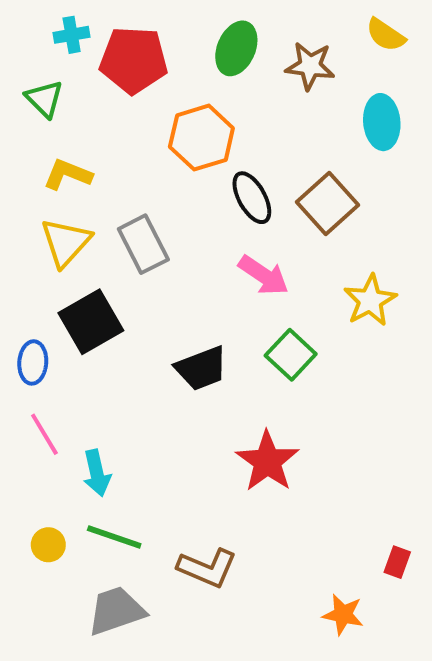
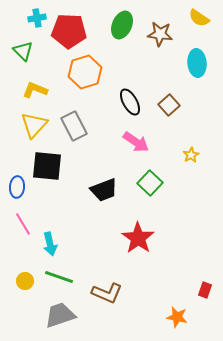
orange hexagon: (201, 138) -> (85, 72), moved
brown square: (327, 204) -> (169, 105), size x0.7
yellow star: (370, 300) -> (191, 155), size x0.6
black square: (91, 322) -> (47, 166), turned 36

